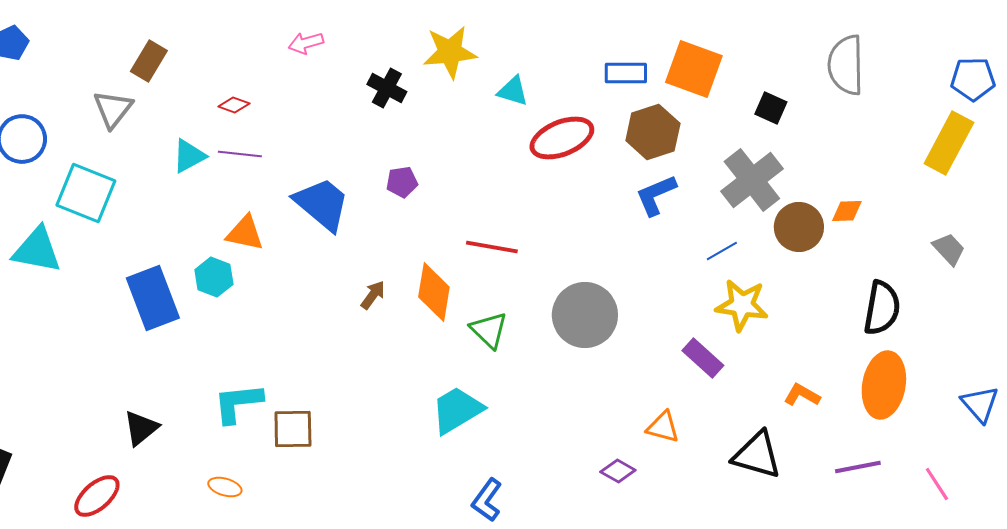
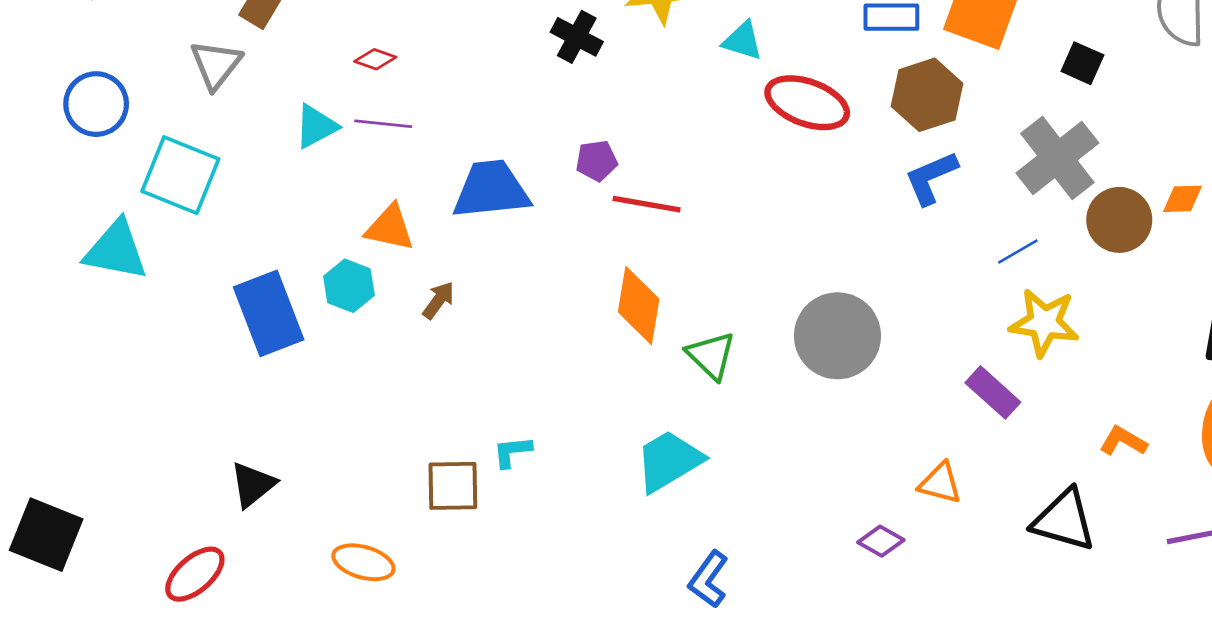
red ellipse: (562, 138) -> (807, 103), turned 42
blue trapezoid: (322, 204) -> (491, 190), turned -46
red line: (492, 247) -> (647, 204), moved
brown arrow: (373, 295) -> (438, 300), moved
cyan L-shape: (238, 403) -> (512, 452), moved, size x0.6
orange ellipse: (225, 487) -> (363, 562), size x1.4

